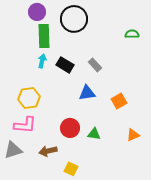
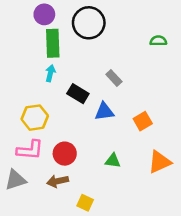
black rectangle: (65, 65) -> (78, 94), moved
red circle: (70, 128) -> (65, 154), moved
orange triangle: (133, 135) -> (159, 162), size x1.5

